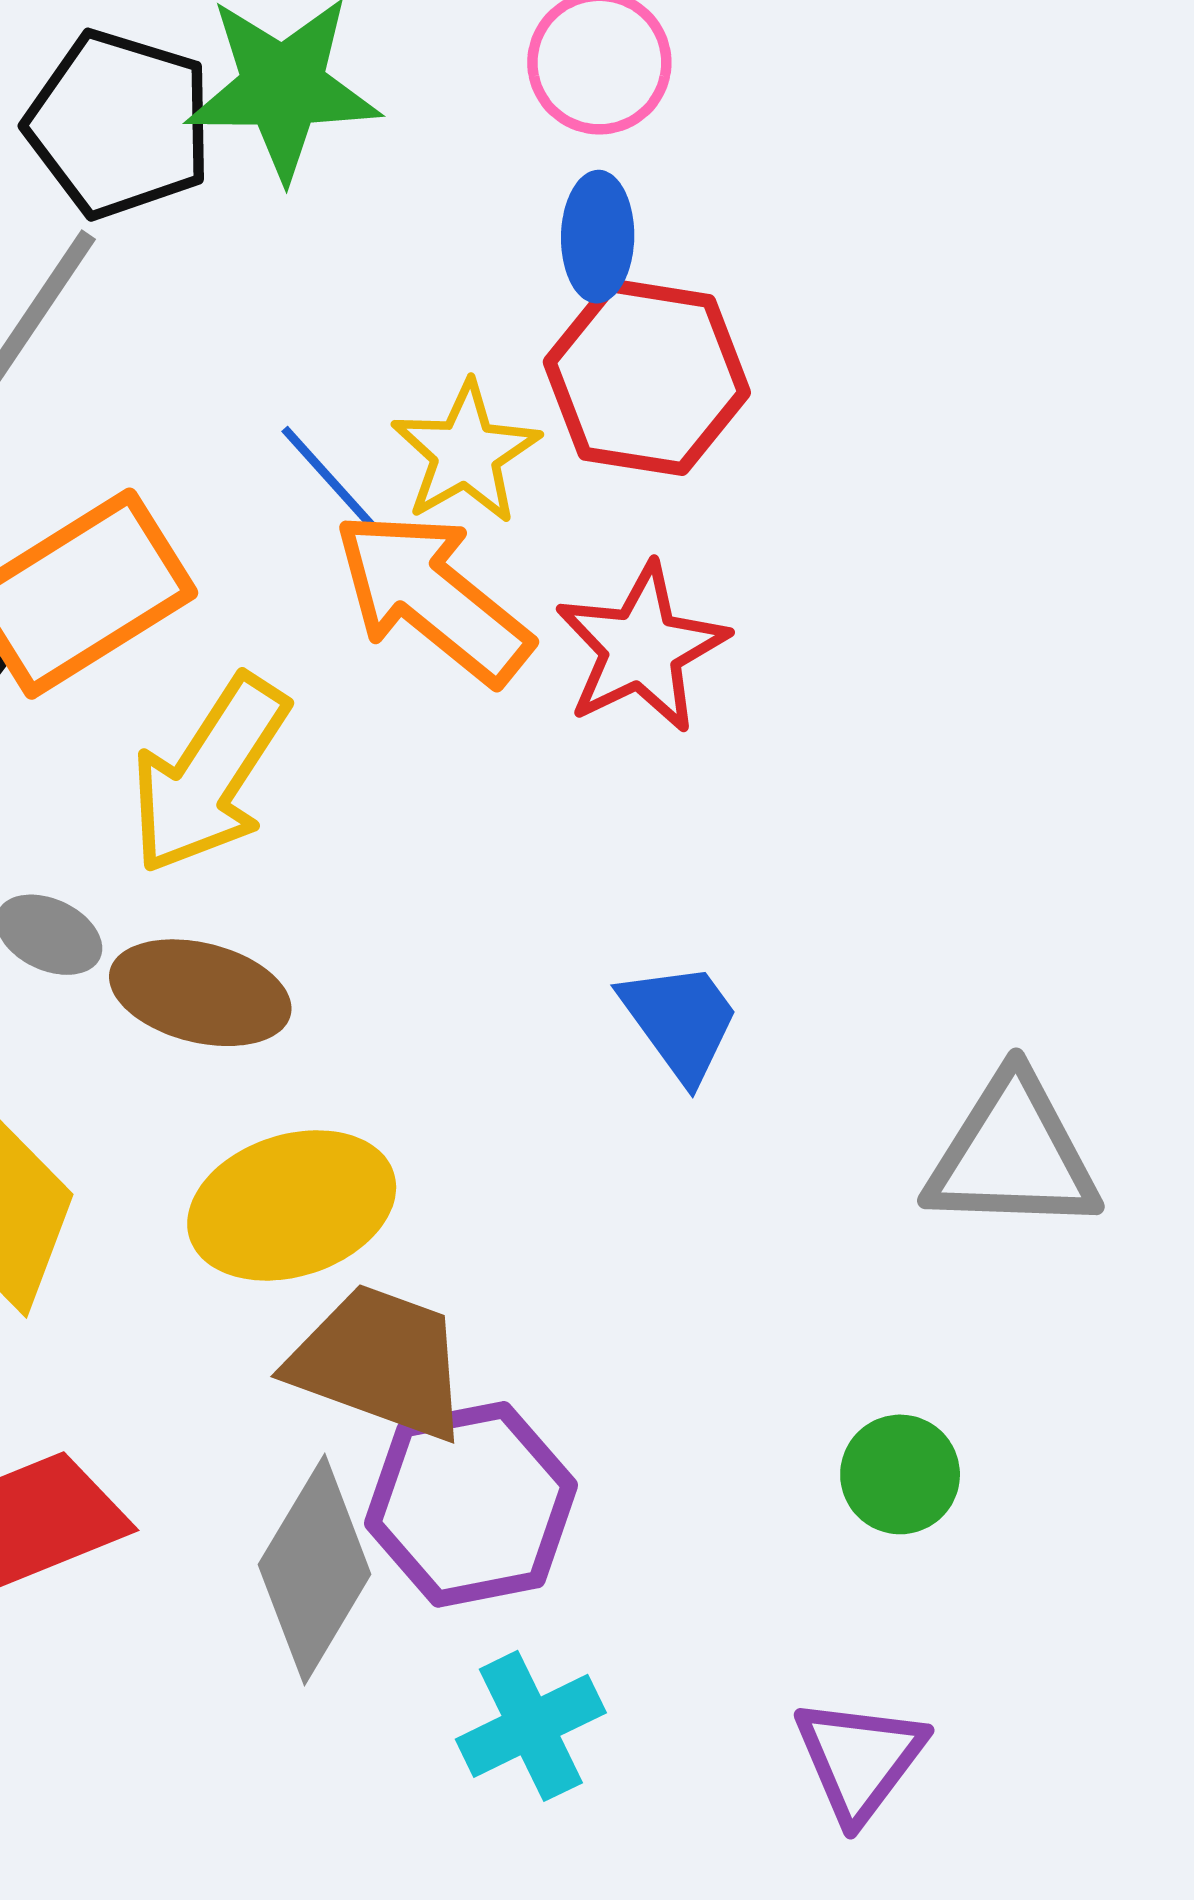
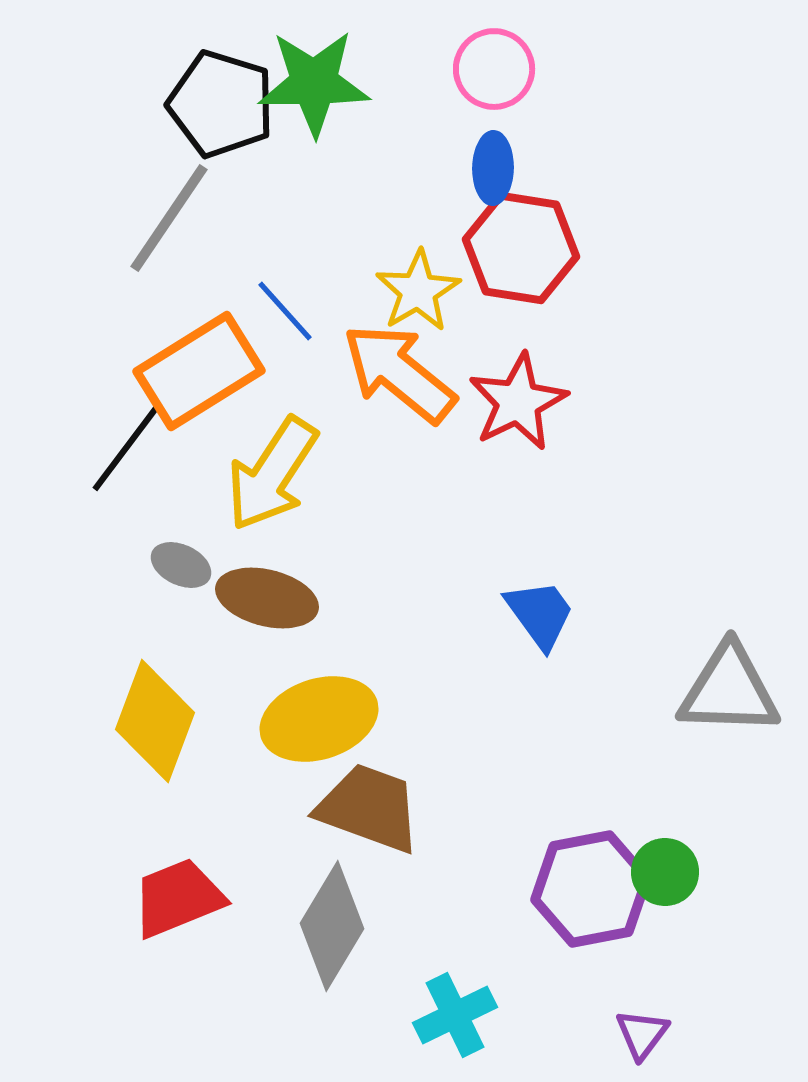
blue line: (329, 478) -> (285, 311), moved
purple hexagon: (471, 1504) -> (591, 889), moved
purple triangle: (860, 1759) -> (642, 1034), size x0.7

